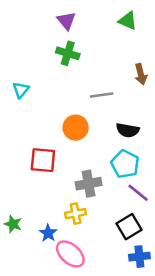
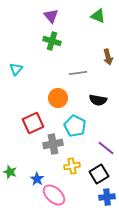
red square: (43, 160) -> (33, 123), turned -30
cyan pentagon: (125, 164) -> (75, 126), moved
gray cross: (89, 184) -> (53, 144), moved
yellow cross: (76, 214) -> (72, 166), moved

